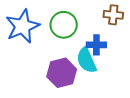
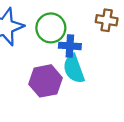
blue cross: (96, 45) -> (70, 46), moved

